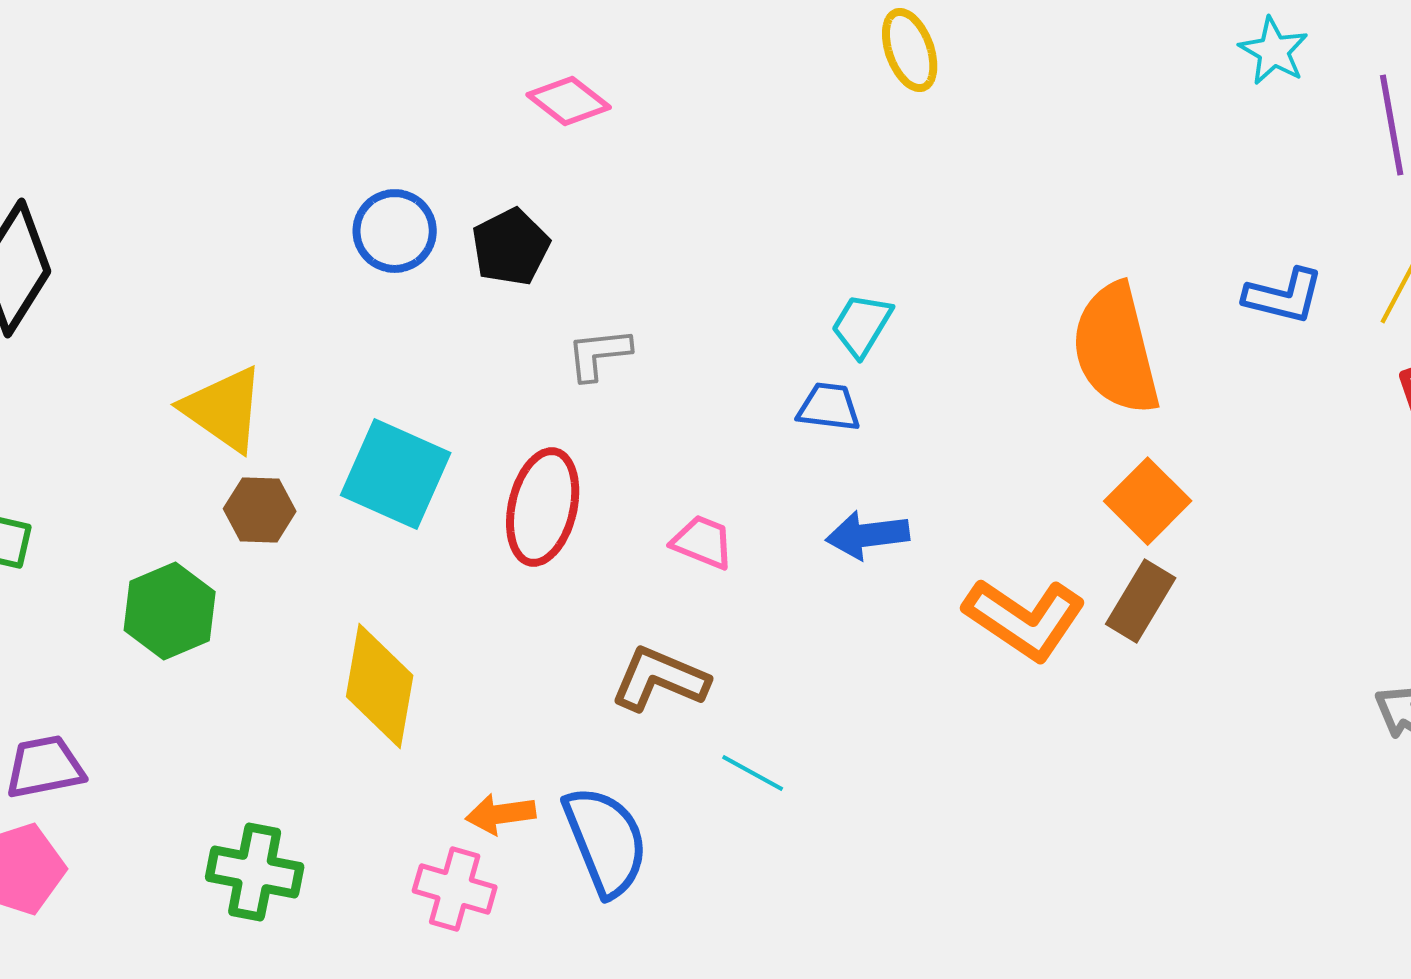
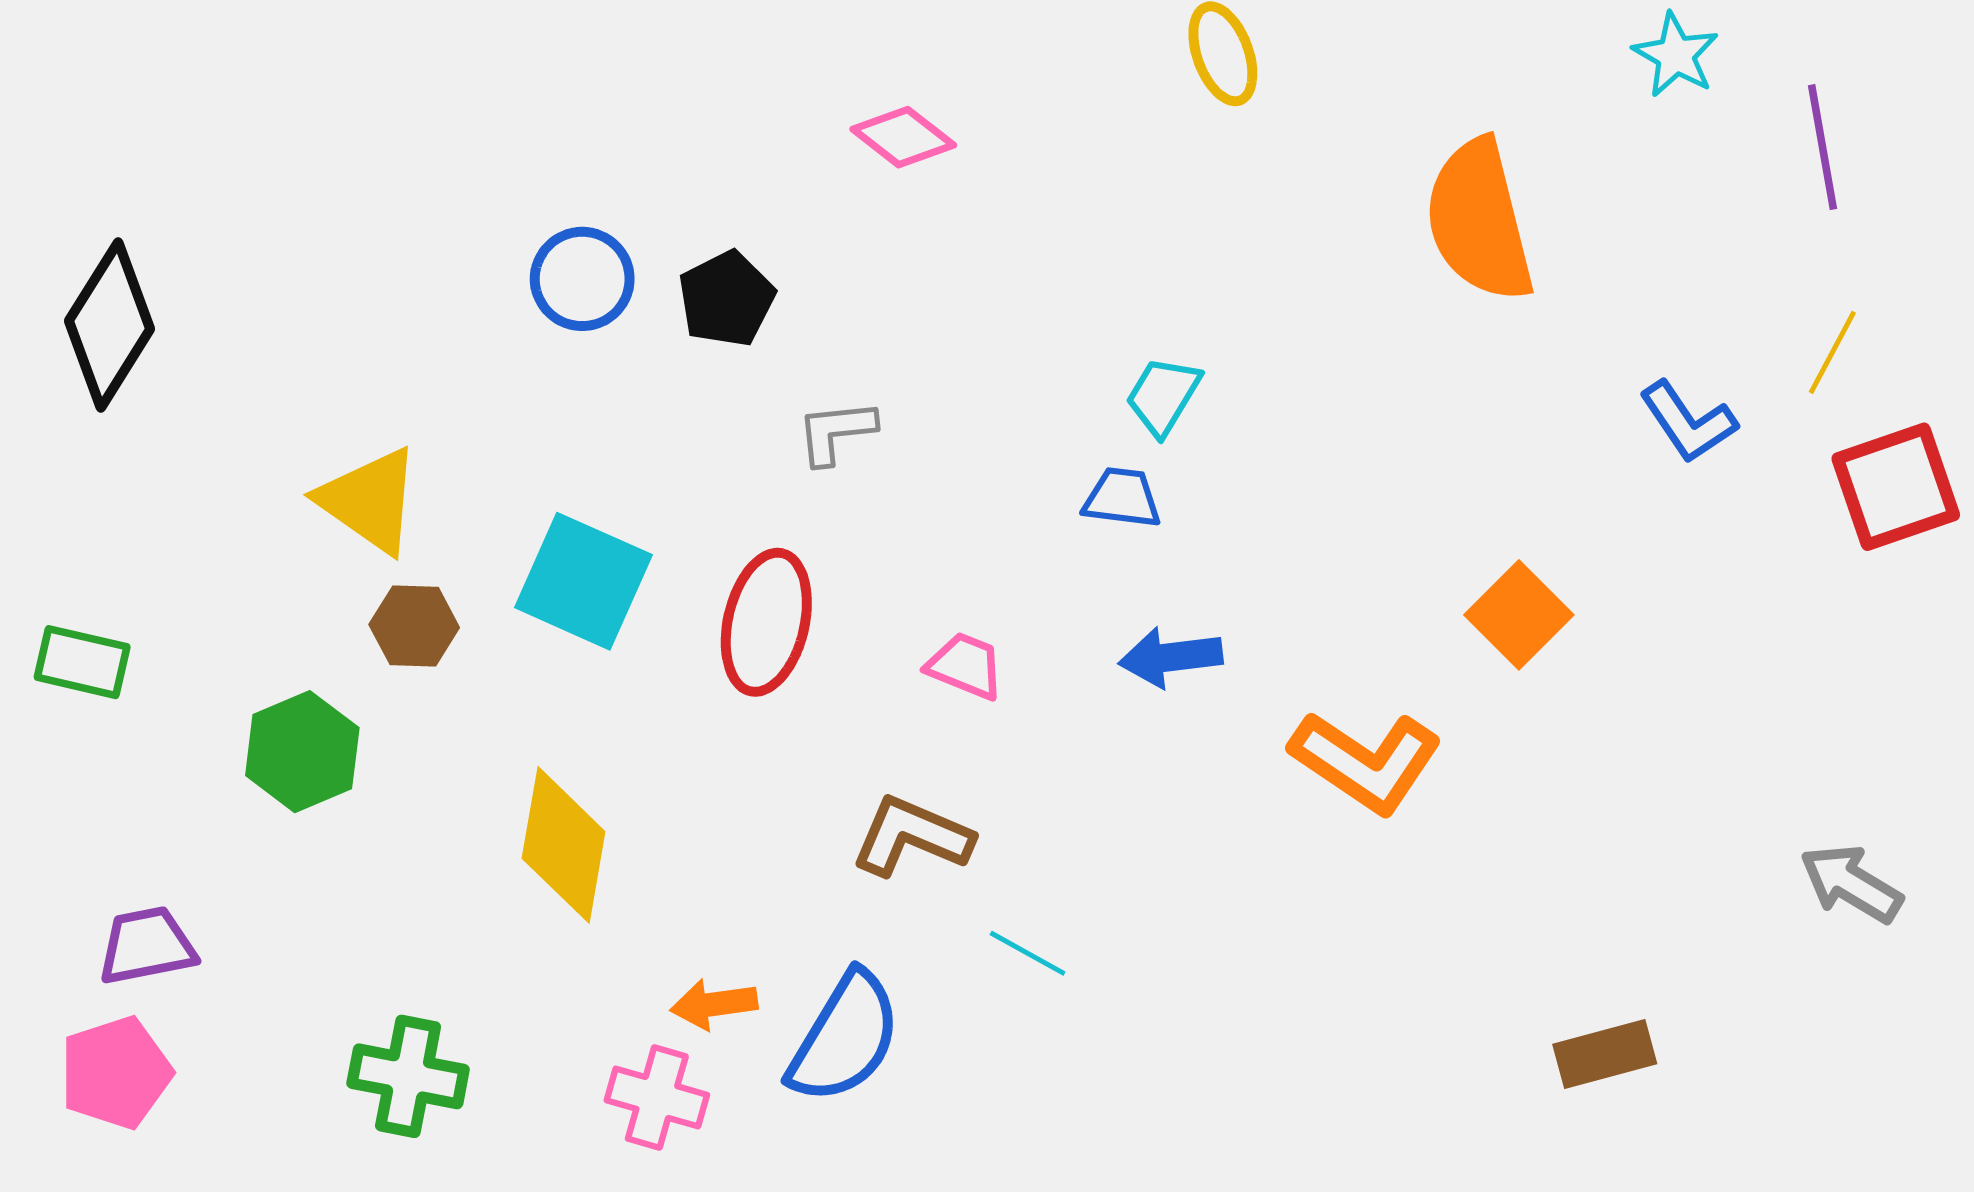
pink diamond: (569, 101) -> (903, 137), moved
blue L-shape: (1284, 296) -> (1688, 422), moved, turned 42
orange semicircle: (1116, 349) -> (1479, 220), moved
brown rectangle: (1141, 601) -> (1605, 1054), moved, turned 44
blue semicircle: (606, 841) -> (845, 1038), turned 53

